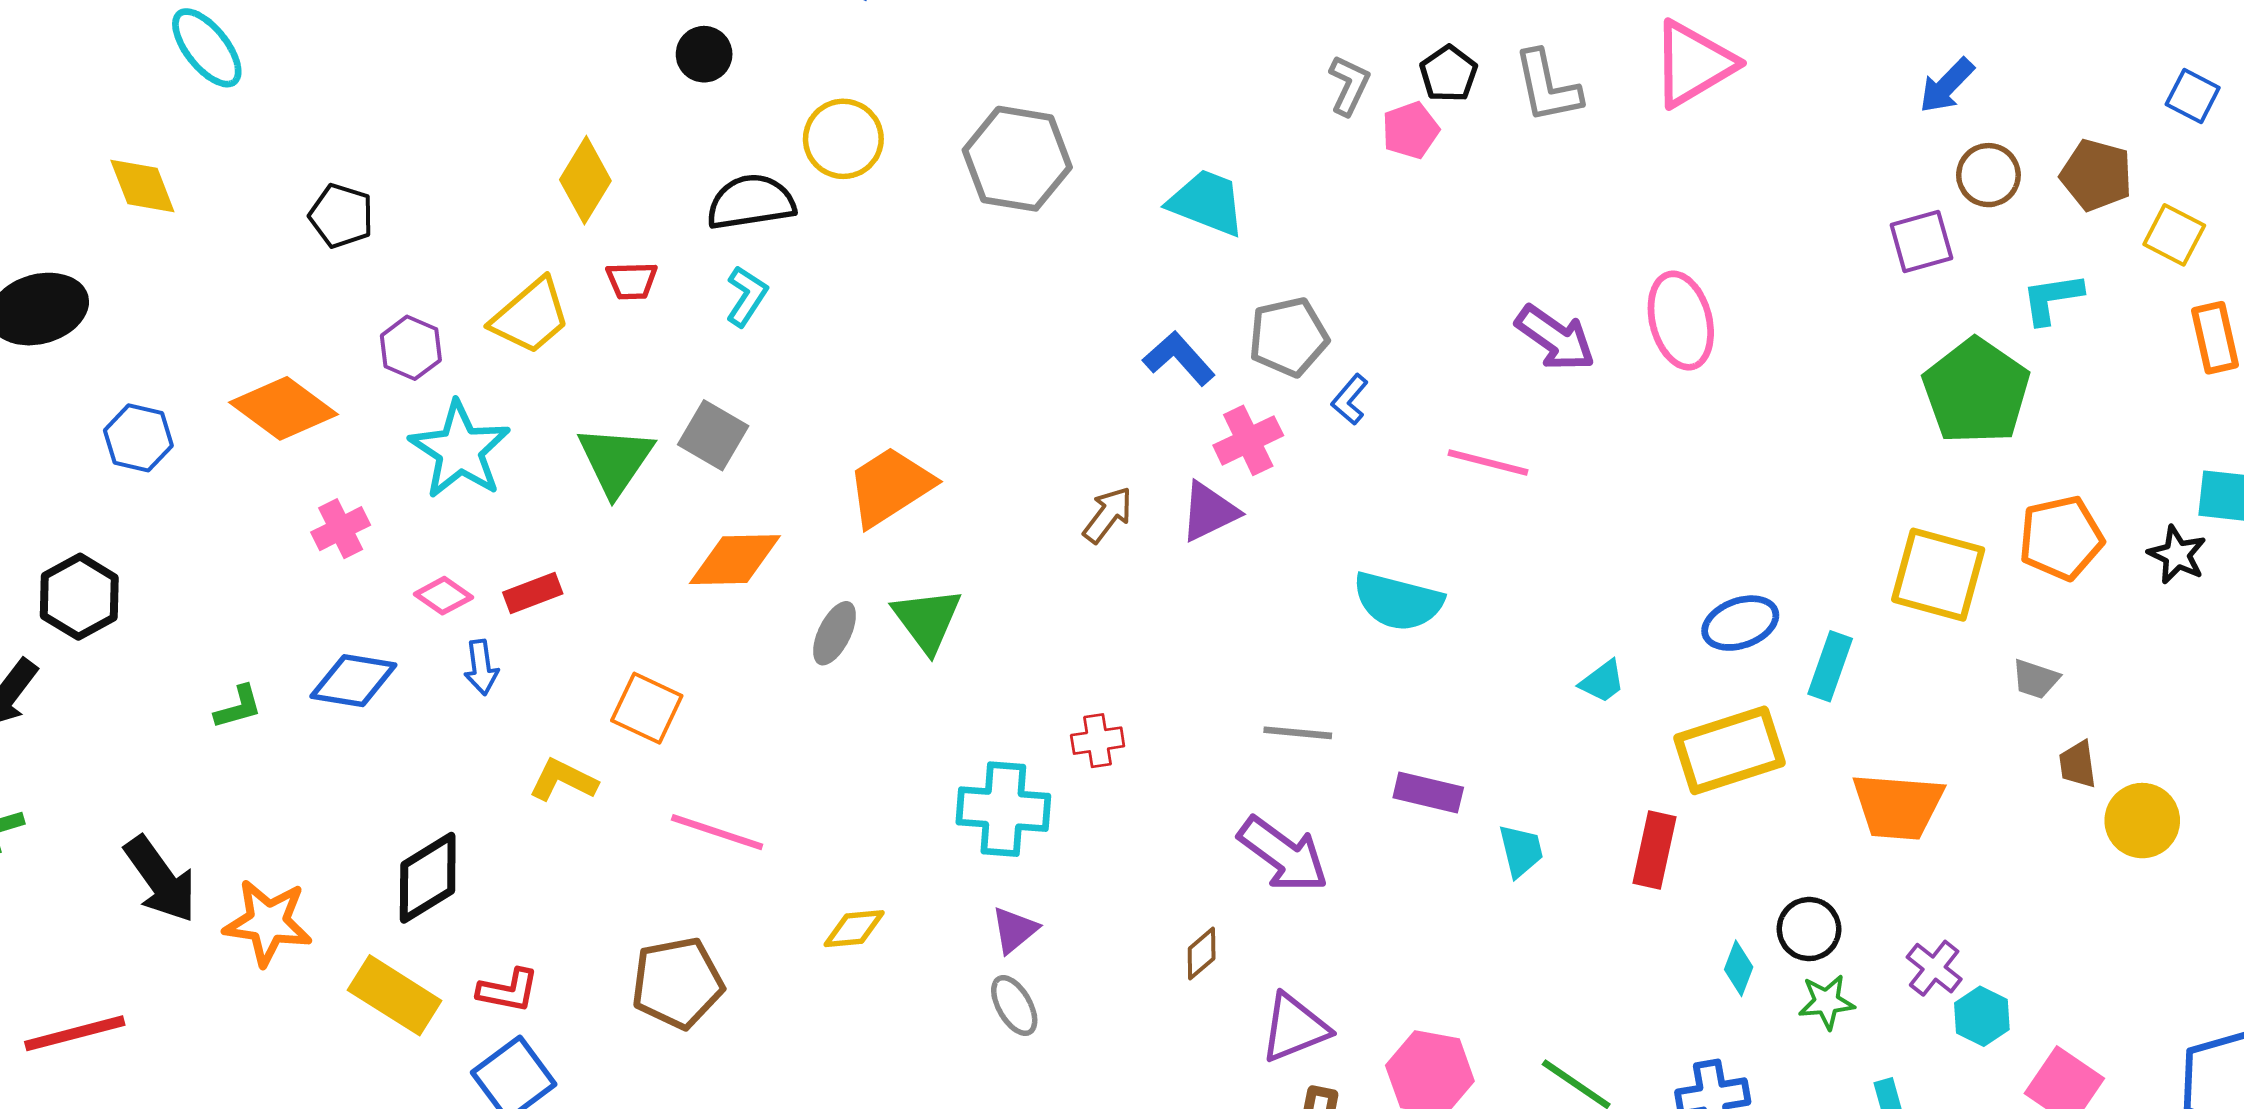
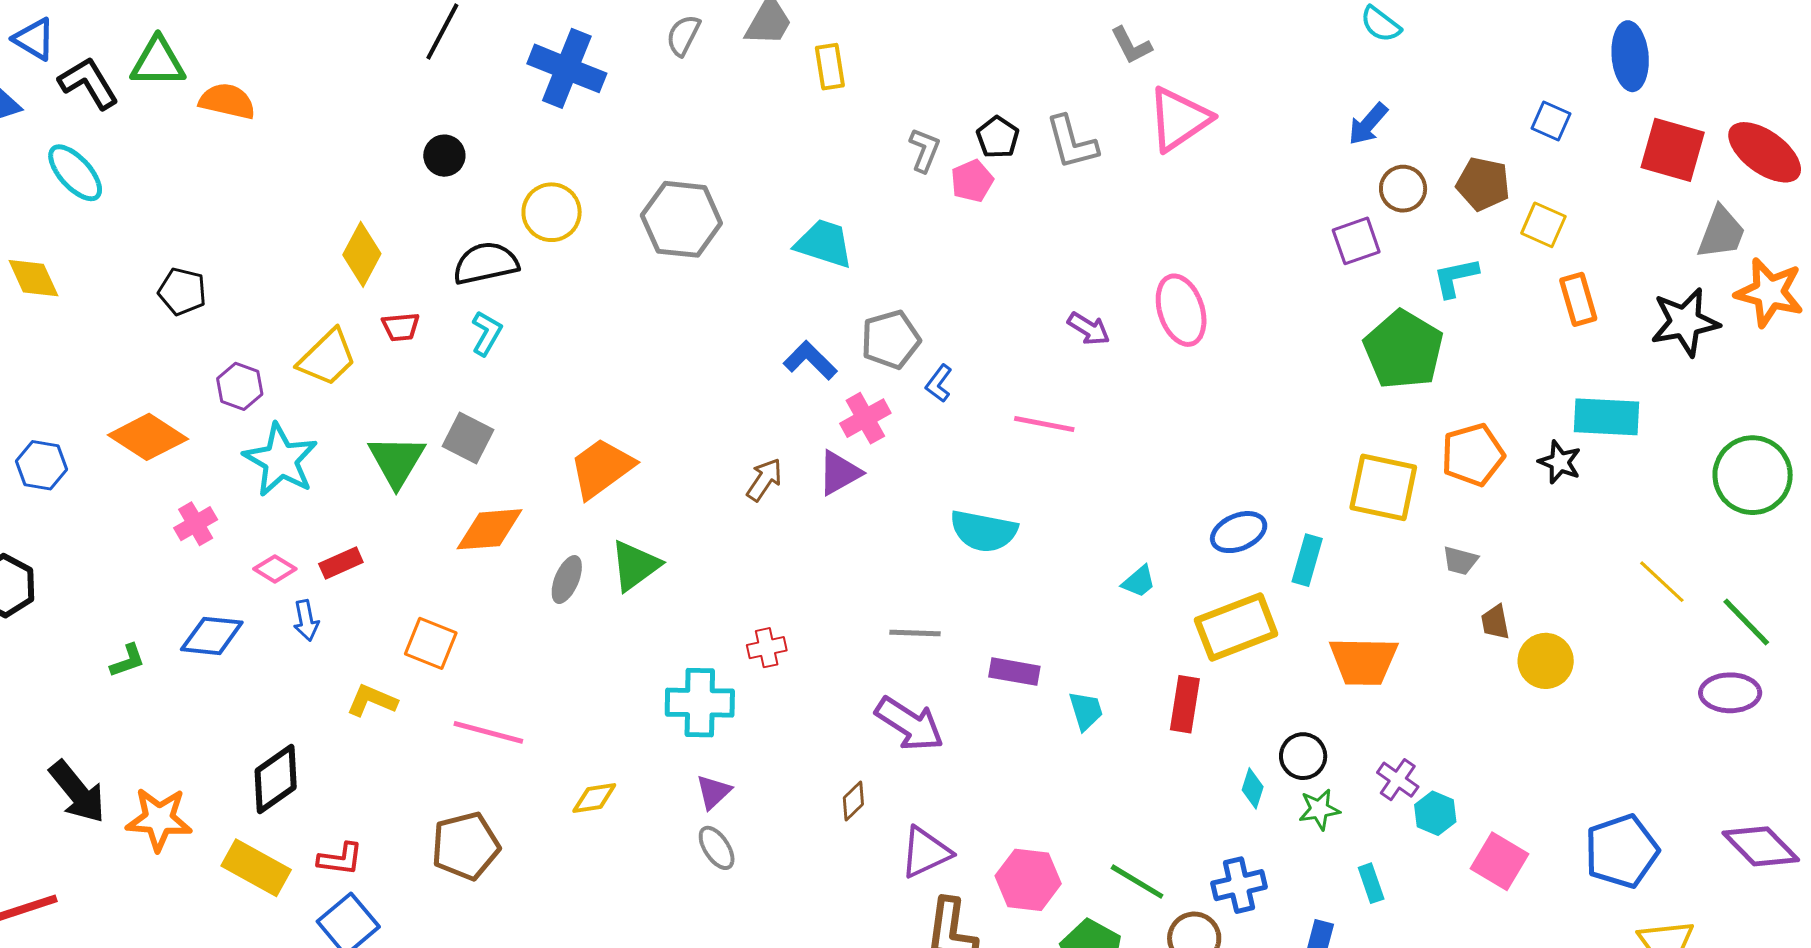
purple arrow: (1555, 338) -> (1089, 329), size x0.7
green triangle: (927, 620) -> (635, 566), turned 34

